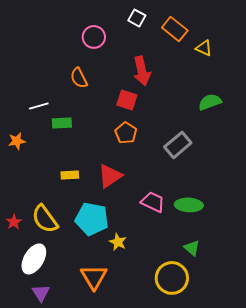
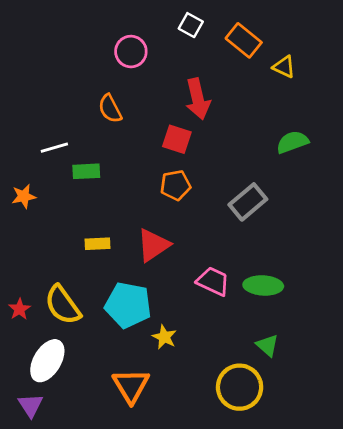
orange pentagon: (126, 133) -> (175, 185), turned 30
purple triangle: (41, 293) -> (31, 405), moved

